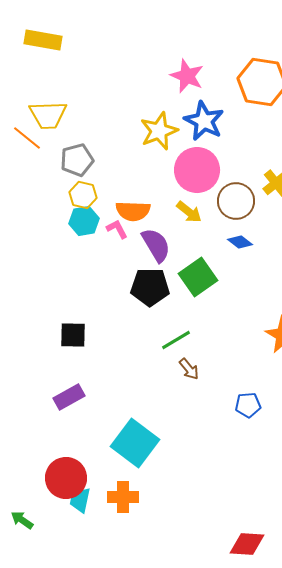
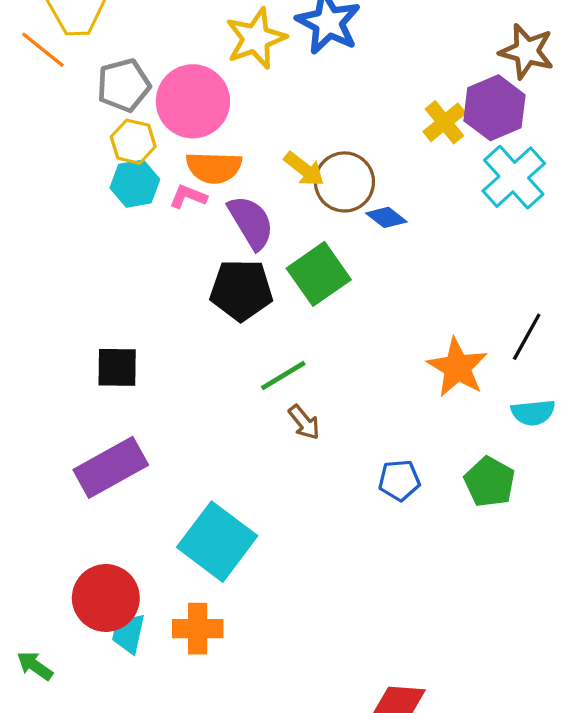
pink circle: (197, 170) -> (193, 101), moved
brown circle: (236, 201) -> (344, 182), moved
pink L-shape: (117, 229) -> (188, 196), turned -40
purple rectangle: (69, 397) -> (111, 467), size x1.4

